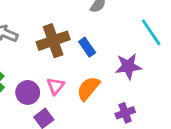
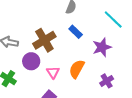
blue rectangle: (87, 47) -> (76, 32), moved
purple circle: (28, 92) -> (31, 61), moved

